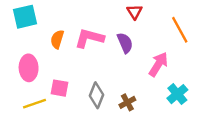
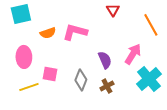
orange semicircle: (57, 39) -> (48, 33), turned -126
purple semicircle: (125, 43) -> (105, 60), moved
cyan cross: (177, 94) -> (149, 79), size x1.4

